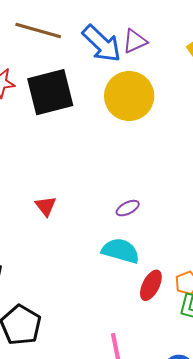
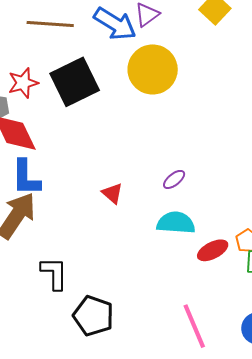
red triangle: (46, 206) -> (112, 193), moved
red ellipse: (151, 285) -> (213, 250), turned 48

